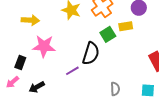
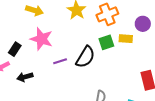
purple line: (72, 71) -> (60, 61), moved

